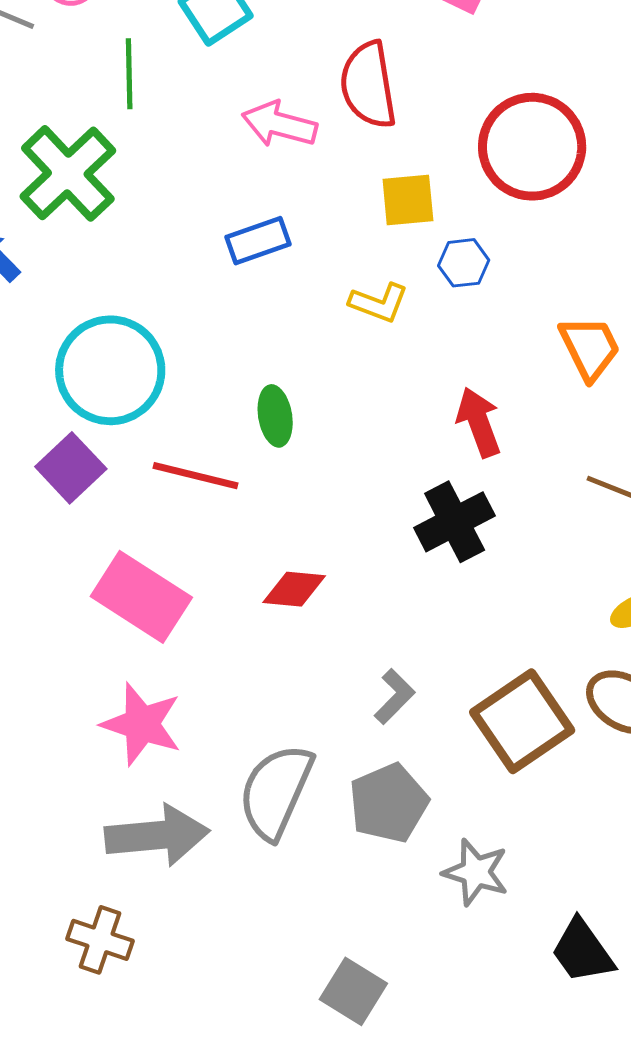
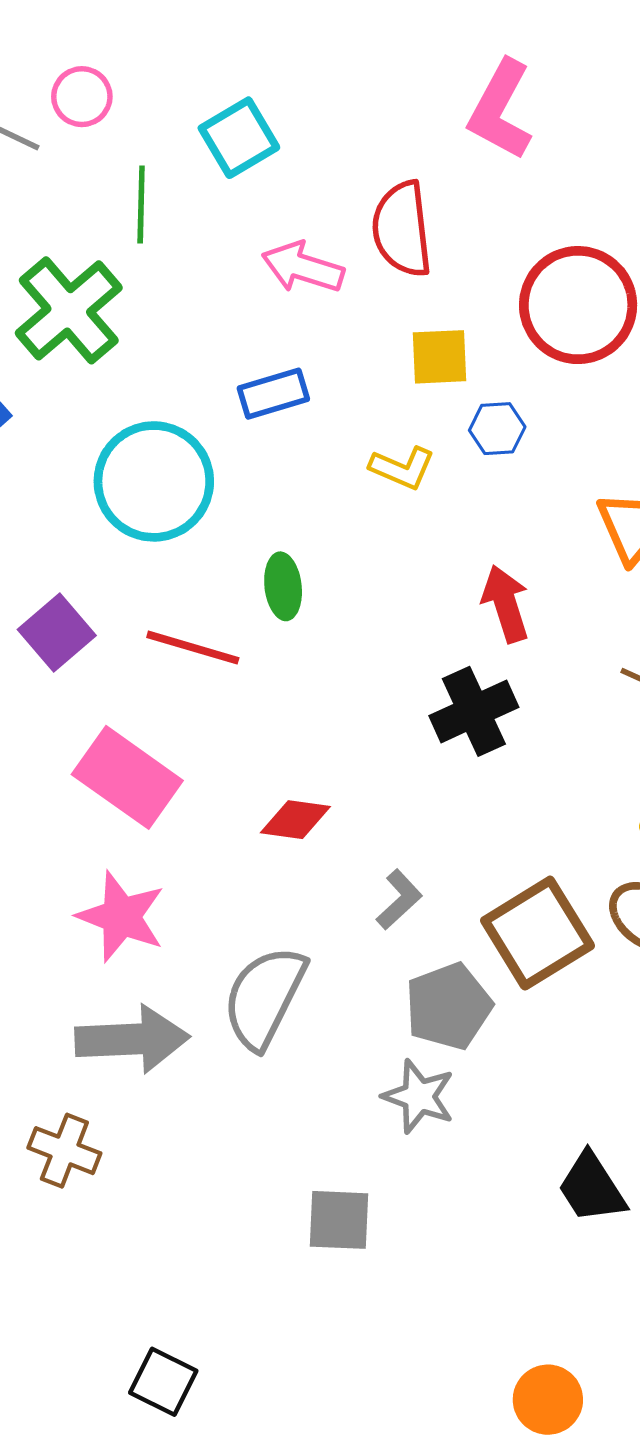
cyan circle: (110, 370) -> (154, 481), moved
red diamond: (294, 589) -> (295, 820), moved
gray pentagon: (389, 803) -> (448, 1006), moved
gray star: (476, 872) -> (419, 1096), moved
gray square: (353, 991) -> (339, 1220), turned -32

